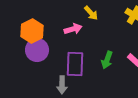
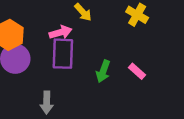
purple rectangle: (75, 64) -> (63, 54), moved

